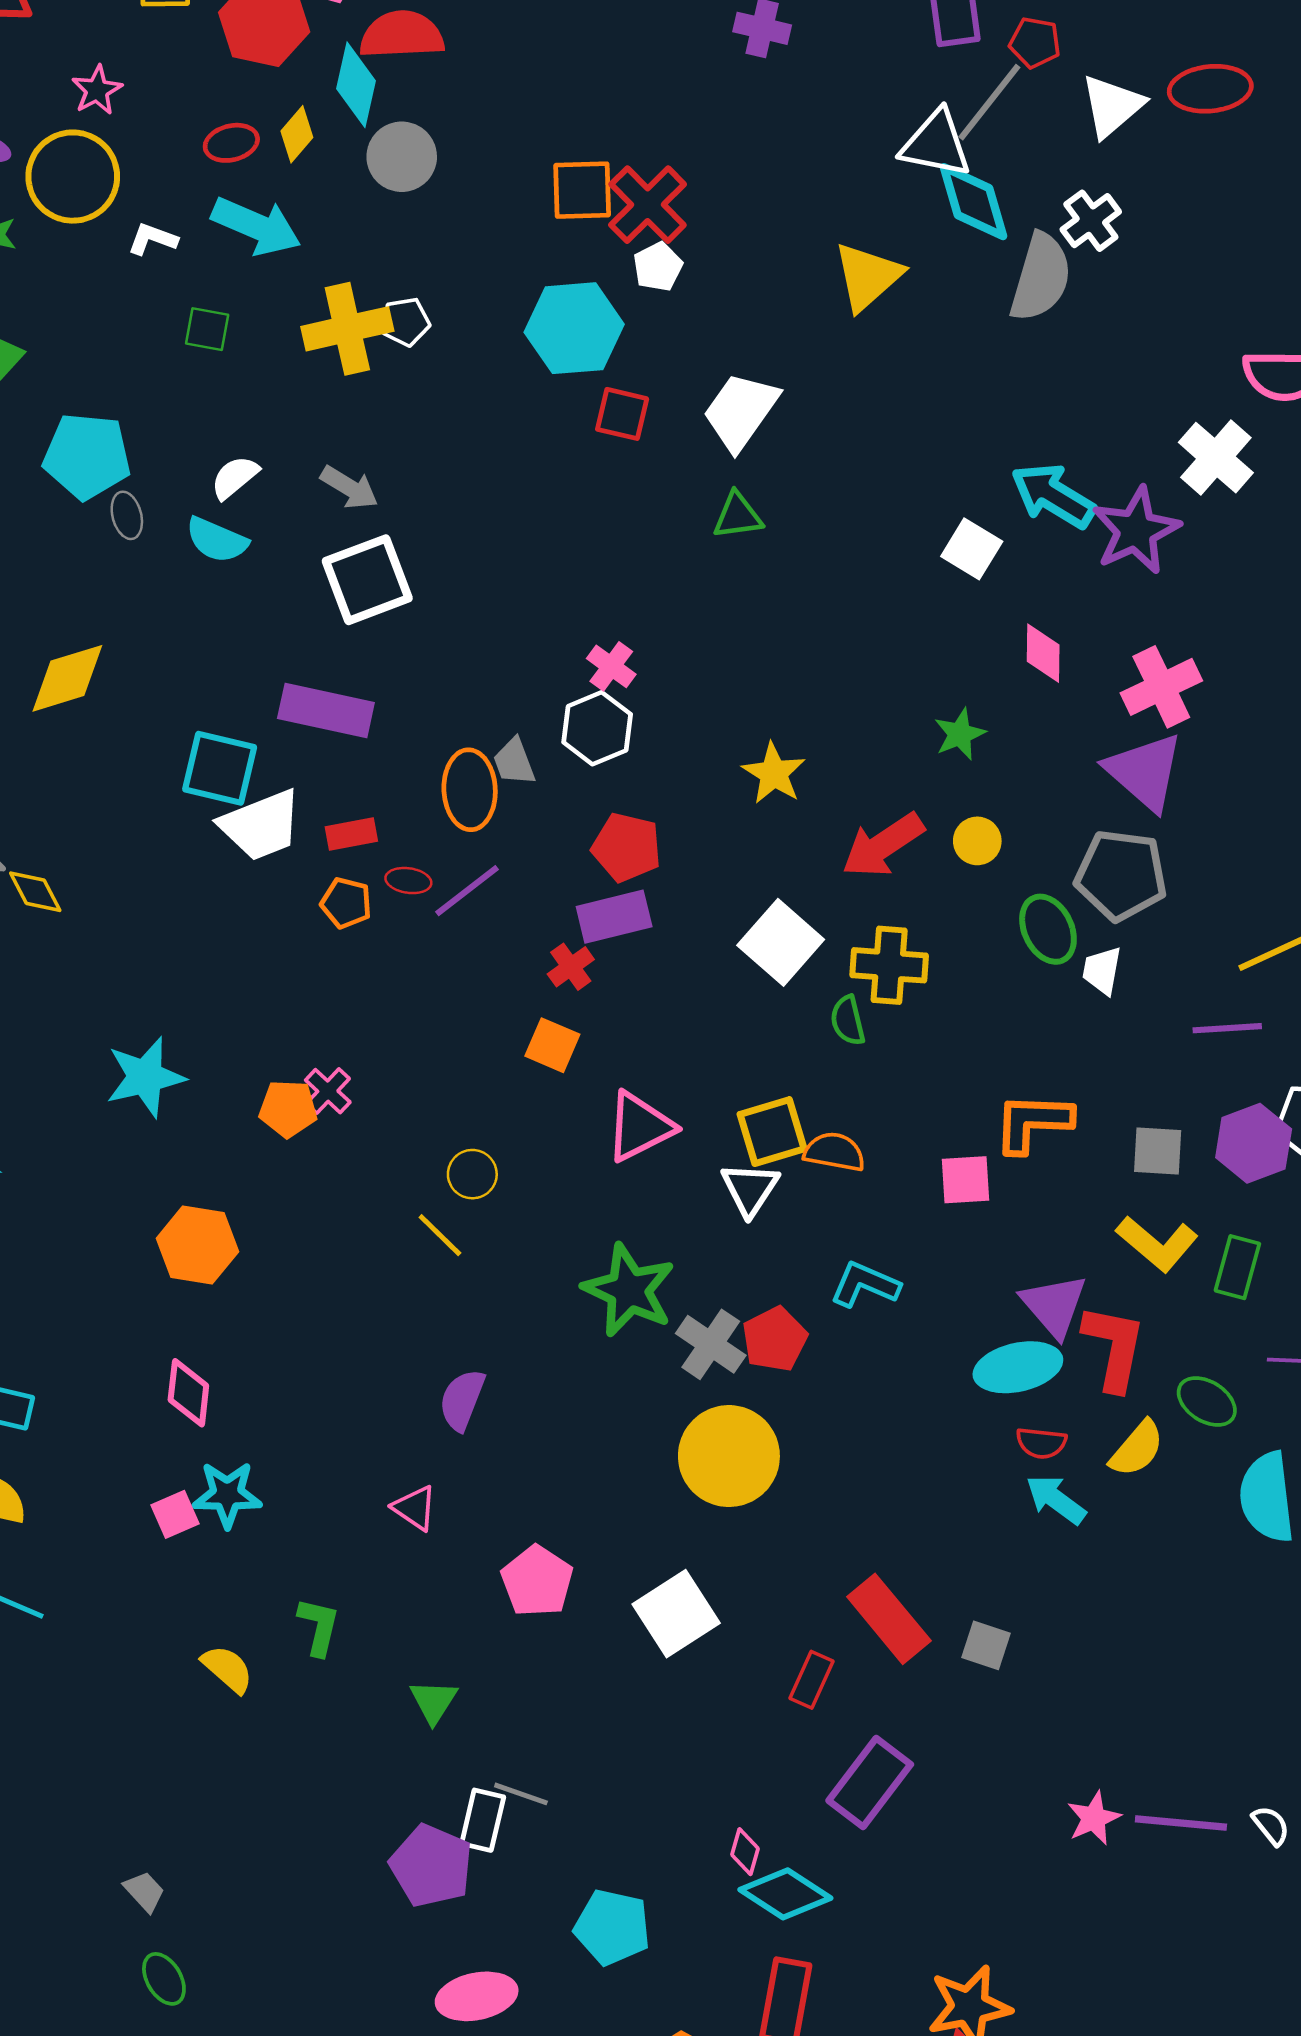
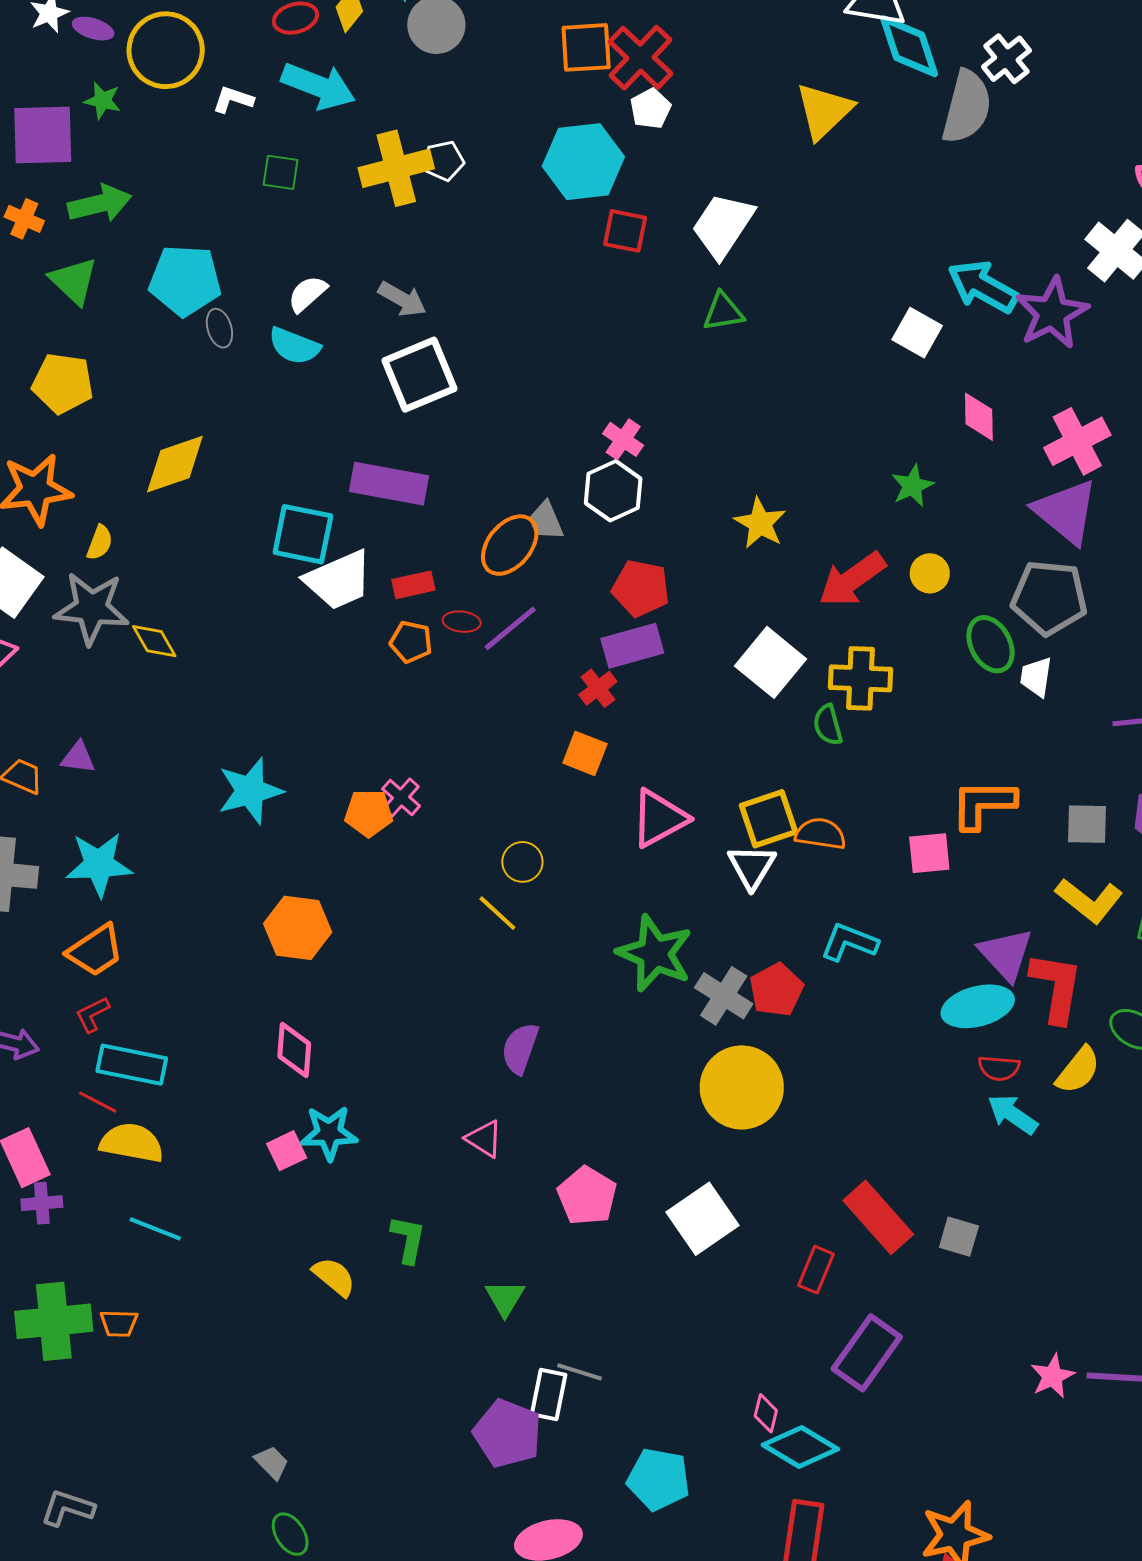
orange ellipse: (470, 790) -> (510, 545), turned 44

